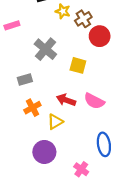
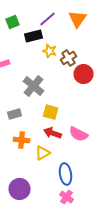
yellow square: (78, 65) -> (51, 112), moved
orange cross: (32, 108) -> (22, 140), turned 35
blue ellipse: (104, 144) -> (66, 174), moved
purple circle: (44, 152) -> (20, 189), moved

